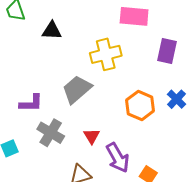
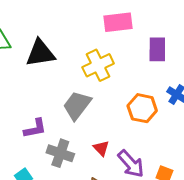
black triangle: (52, 31) -> (40, 53), size x1.5

